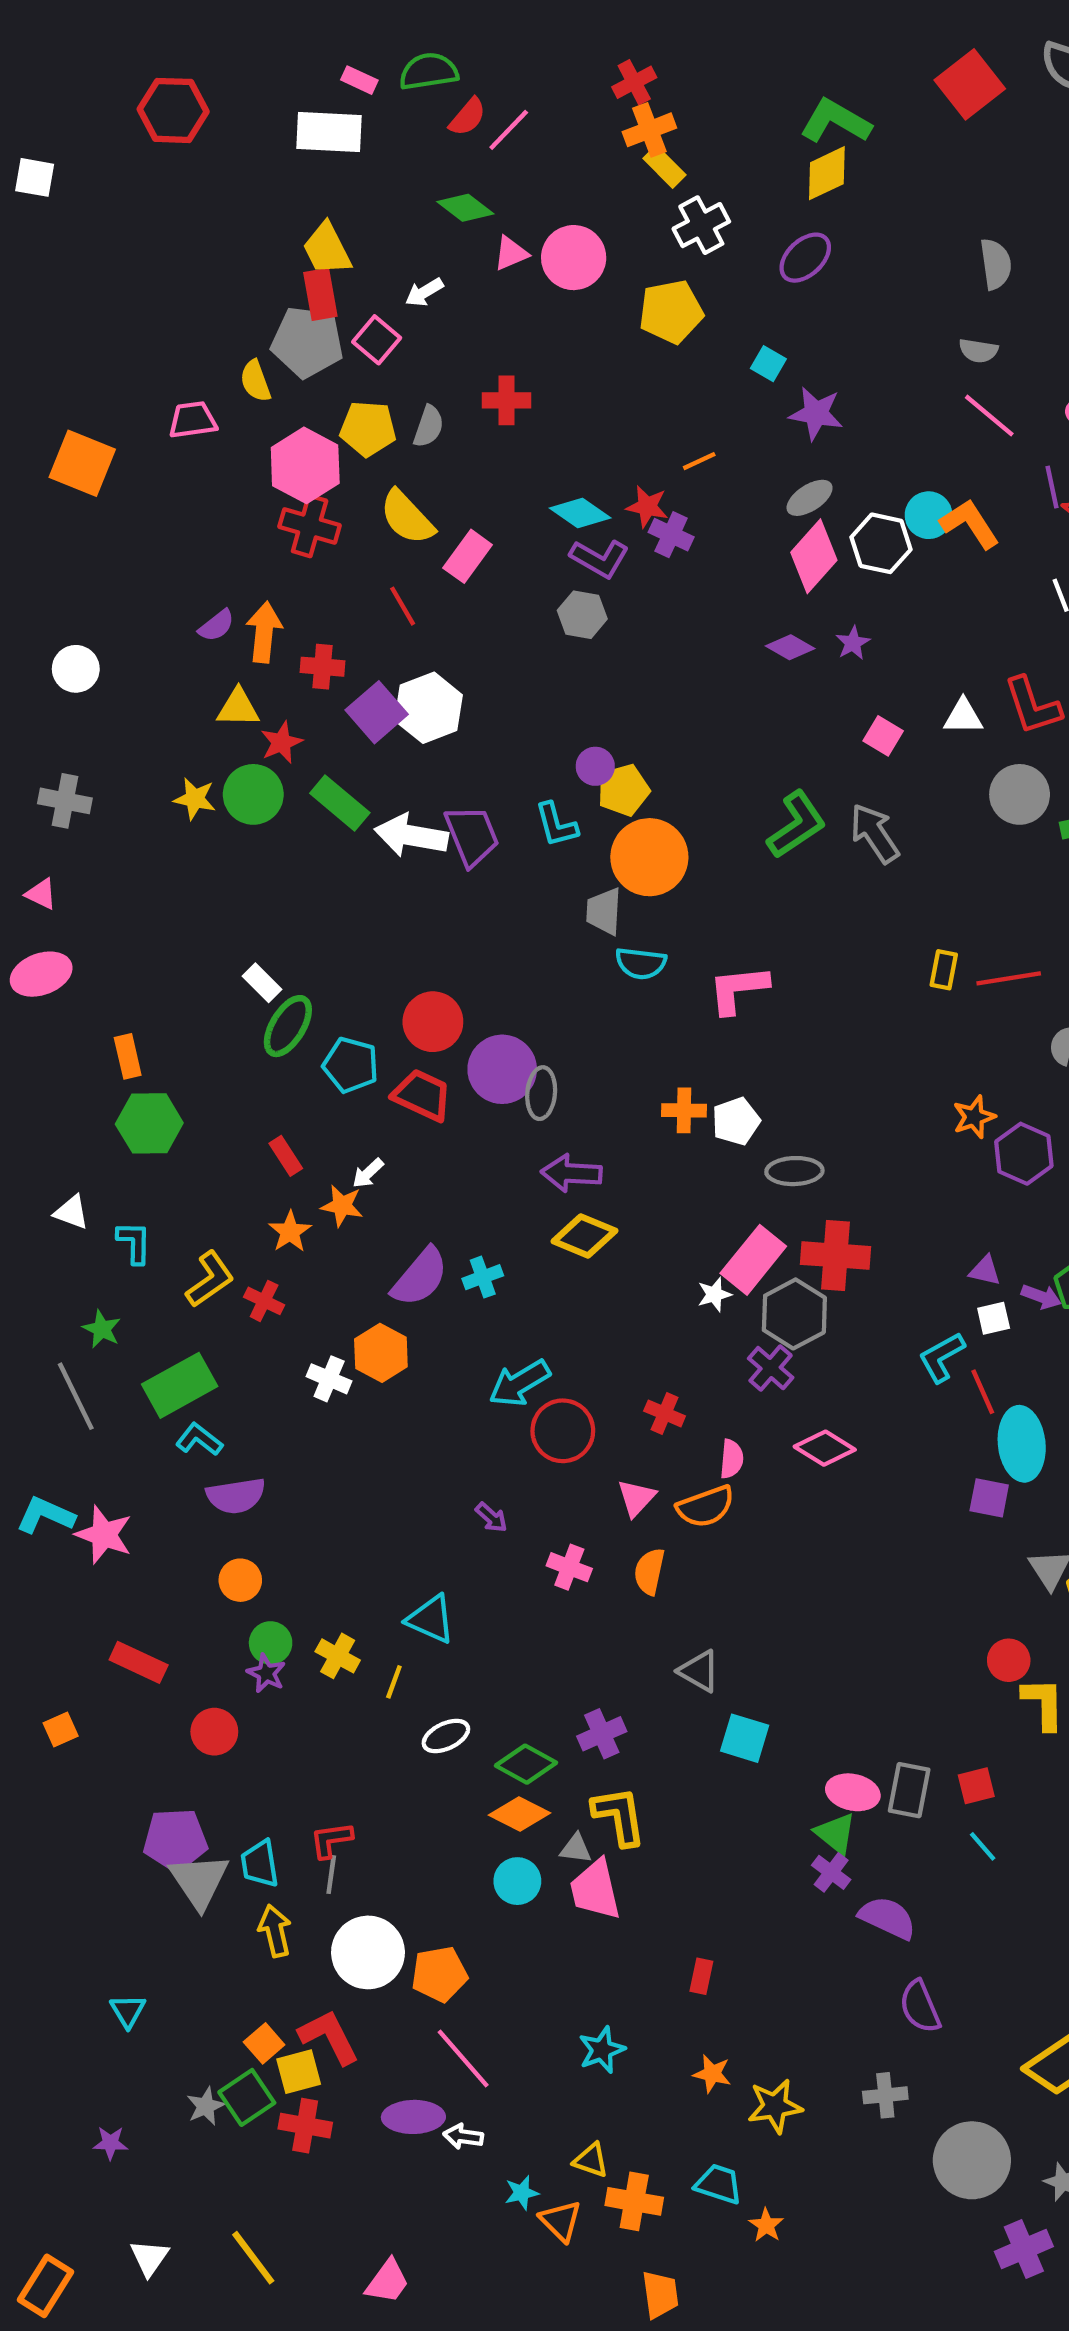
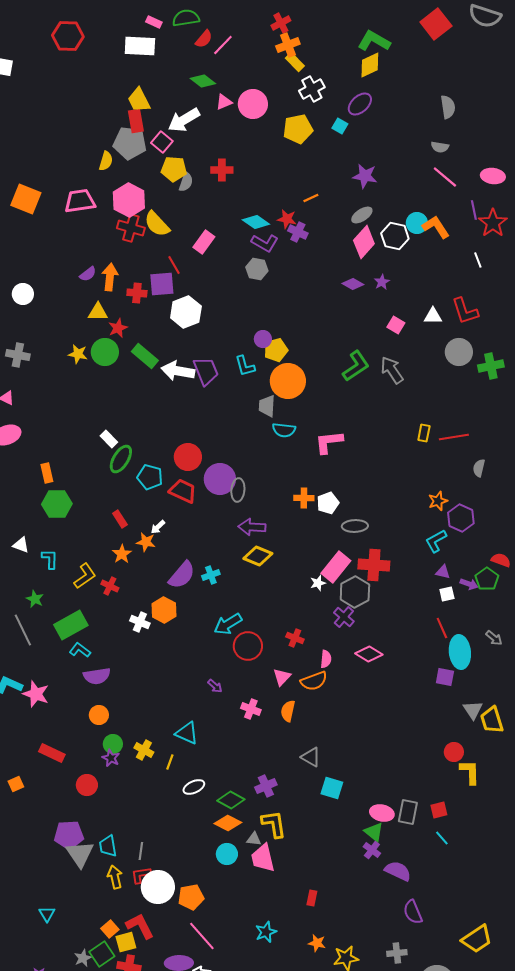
white arrow: (424, 292) -> (184, 120), size x1.8
cyan square: (768, 364) -> (340, 126), moved
yellow semicircle: (255, 381) -> (106, 161), turned -144
pink trapezoid: (193, 420) -> (80, 201), moved, size x1.4
yellow pentagon: (368, 429) -> (174, 169), moved
yellow semicircle: (407, 517) -> (157, 224), moved
purple square: (377, 712) -> (162, 284), moved, turned 36
cyan L-shape: (942, 1357) -> (436, 541), moved
red L-shape: (331, 1840) -> (141, 875), moved

